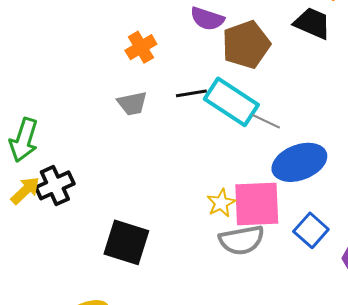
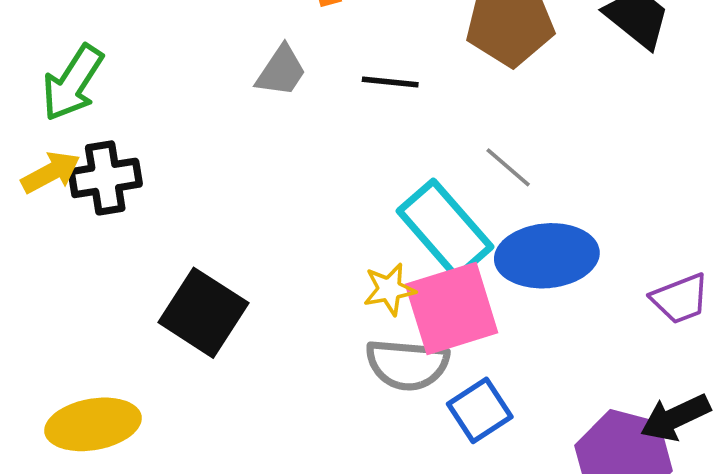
cyan rectangle: (231, 102) -> (445, 229), moved
gray trapezoid: (132, 103) -> (281, 71), turned -60
pink square: (257, 204) -> (452, 309), turned -30
blue square: (311, 230) -> (480, 410), moved

